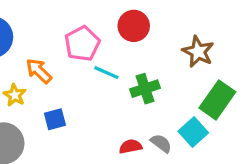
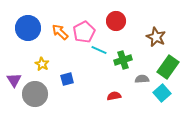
orange arrow: (39, 71) -> (60, 32), moved
cyan square: (193, 132) -> (162, 93), moved
gray semicircle: (161, 143) -> (142, 79), moved, turned -40

